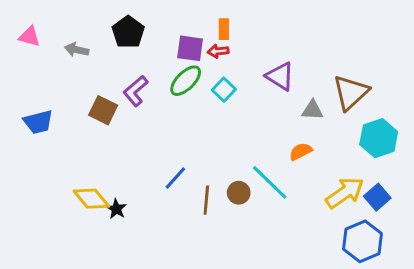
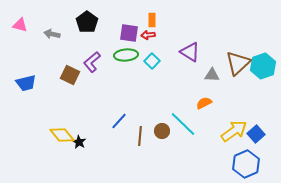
green ellipse: (186, 81) -> (126, 55), turned 40
cyan hexagon: (379, 138) -> (263, 66), moved

